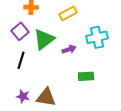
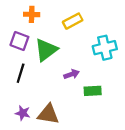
purple square: (20, 31) -> (19, 41), turned -30
purple arrow: (69, 49) -> (72, 74), moved

